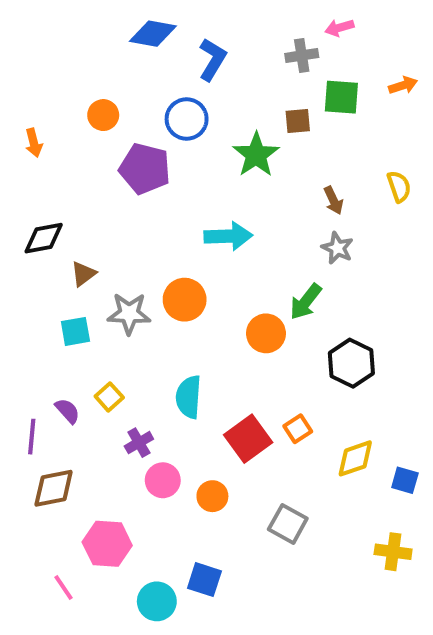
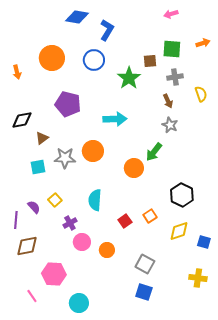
gray cross: (302, 55) -> (175, 77), moved
orange circle: (103, 115) -> (52, 58), size x1.6
purple pentagon: (145, 169) -> (68, 104), moved
black hexagon: (351, 363) -> (182, 195), moved
red square: (248, 439) -> (125, 221), size x0.6
blue square: (204, 580) -> (144, 292), moved

